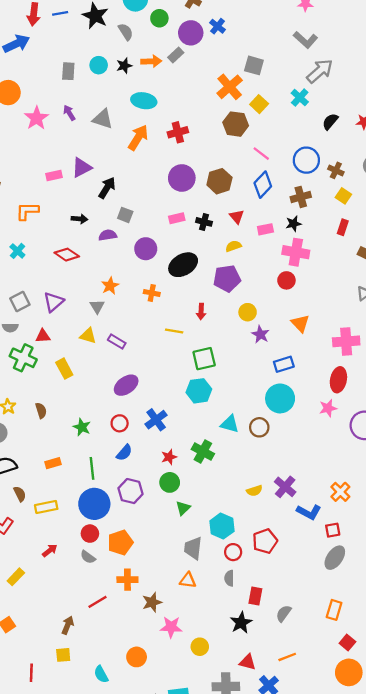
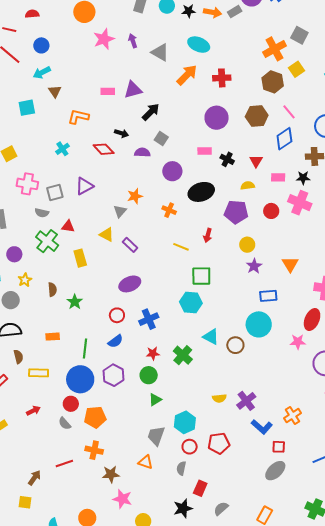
brown hexagon: (219, 181) -> (257, 116), moved
red diamond: (67, 255) -> (104, 149), moved
red circle: (286, 280) -> (271, 211), moved
purple triangle: (54, 302) -> (84, 186), moved
green star: (82, 427) -> (75, 302), moved

